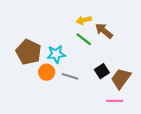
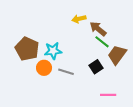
green line: (84, 39) -> (102, 42), moved
brown trapezoid: (121, 79) -> (117, 55), moved

